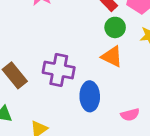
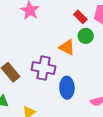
orange triangle: (112, 57) -> (67, 47), moved

